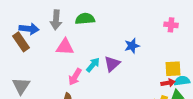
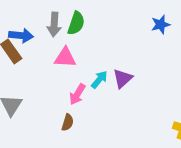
green semicircle: (85, 19) -> (76, 23), moved, turned 114
blue star: (132, 46) -> (161, 24), moved

